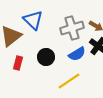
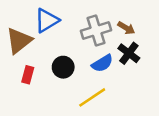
blue triangle: (33, 20) -> (47, 20), turned 45

